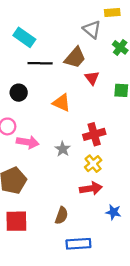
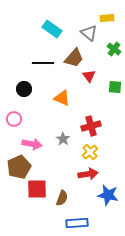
cyan rectangle: (24, 37) -> (52, 29), moved
pink arrow: (28, 142) -> (32, 144), moved
blue star: (113, 212) -> (108, 195), size x1.5
red square: (16, 221) -> (37, 189), moved

